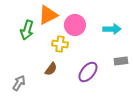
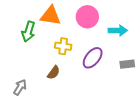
orange triangle: (48, 15) -> (50, 16), turned 35
pink circle: (75, 25) -> (87, 17), moved
purple ellipse: (88, 72) -> (93, 58), moved

